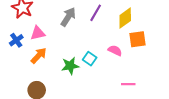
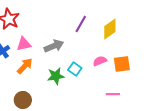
gray arrow: (68, 17) -> (54, 46), moved, turned 36
orange square: (137, 39) -> (122, 64), moved
pink semicircle: (115, 50) -> (100, 61), turned -48

